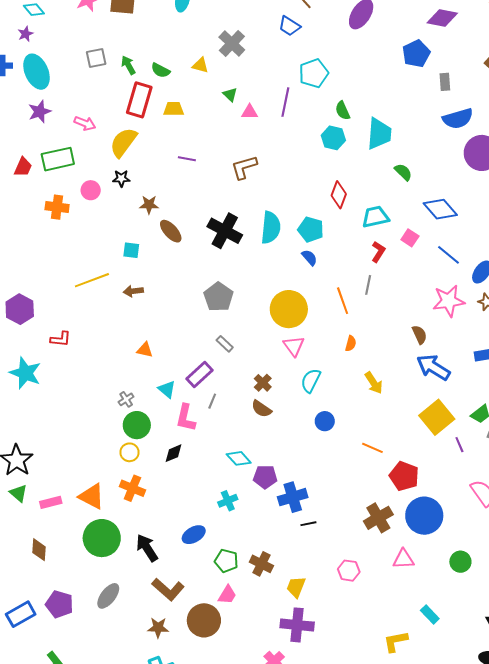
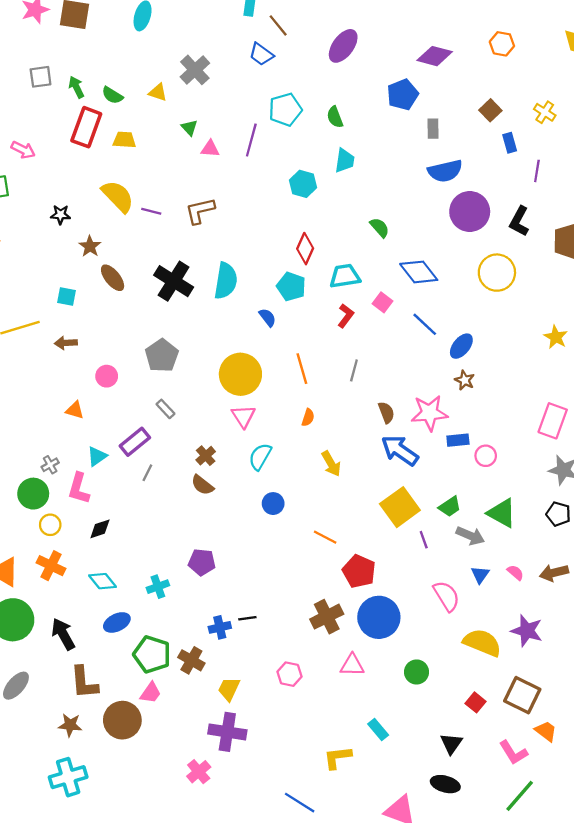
green semicircle: (343, 111) -> (335, 117), moved
cyan trapezoid: (379, 134) -> (345, 160), moved, size x0.7
yellow semicircle: (123, 142) -> (118, 196), moved, turned 96
purple line: (187, 159) -> (151, 211), moved
pink circle: (91, 190) -> (107, 376), moved
brown star: (149, 205) -> (90, 246), turned 30
cyan pentagon: (311, 229) -> (291, 287), moved
gray line: (368, 285) -> (354, 370), moved
pink star: (449, 301) -> (429, 413), moved
cyan triangle: (167, 389) -> (97, 456), turned 42
pink L-shape: (186, 418) -> (79, 488), moved
green circle: (137, 425) -> (33, 494), moved
cyan diamond: (239, 458) -> (103, 581), moved
blue cross: (293, 497) -> (220, 627), moved, size x0.7
green pentagon: (226, 561) -> (152, 654), size x1.4
brown L-shape: (168, 589) -> (84, 682), turned 40

